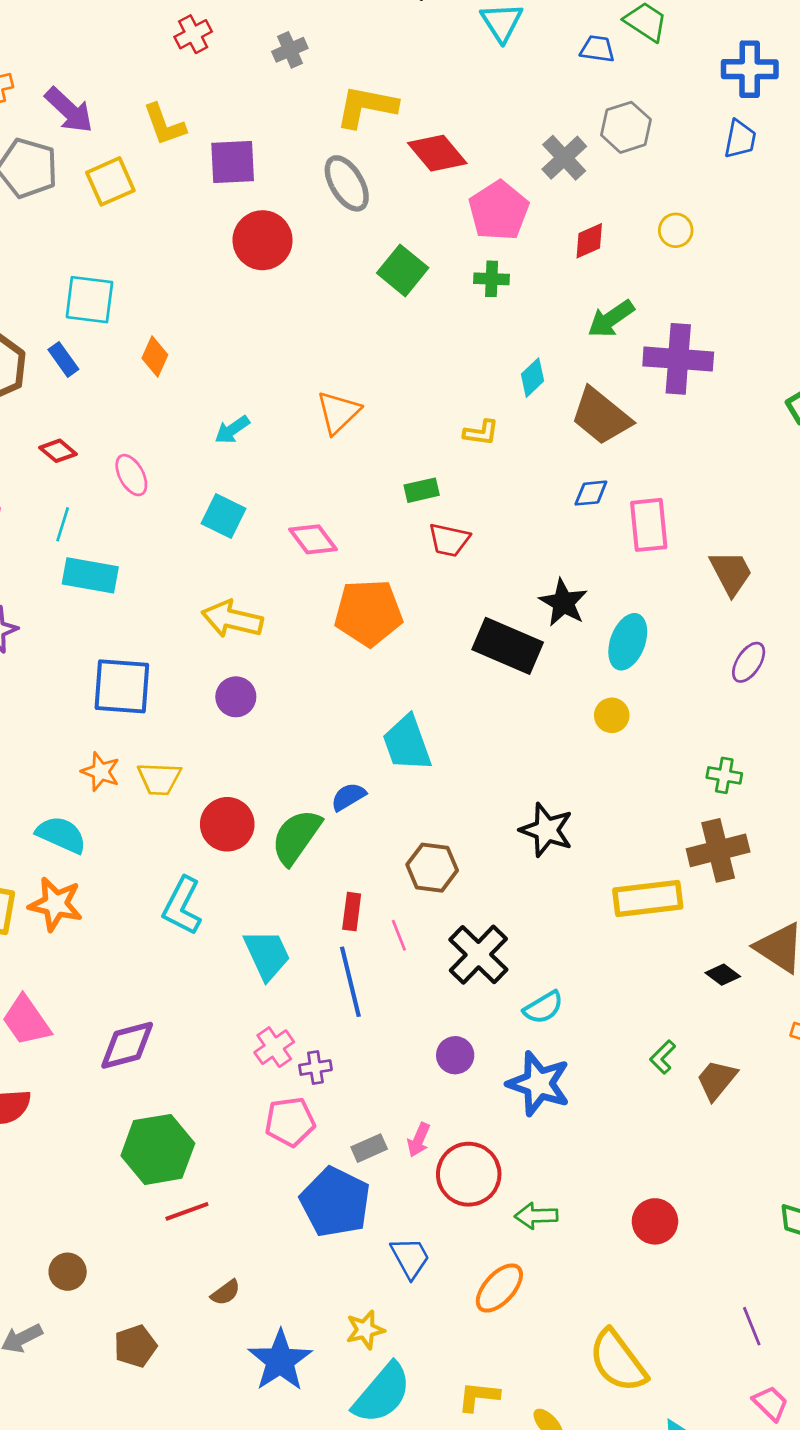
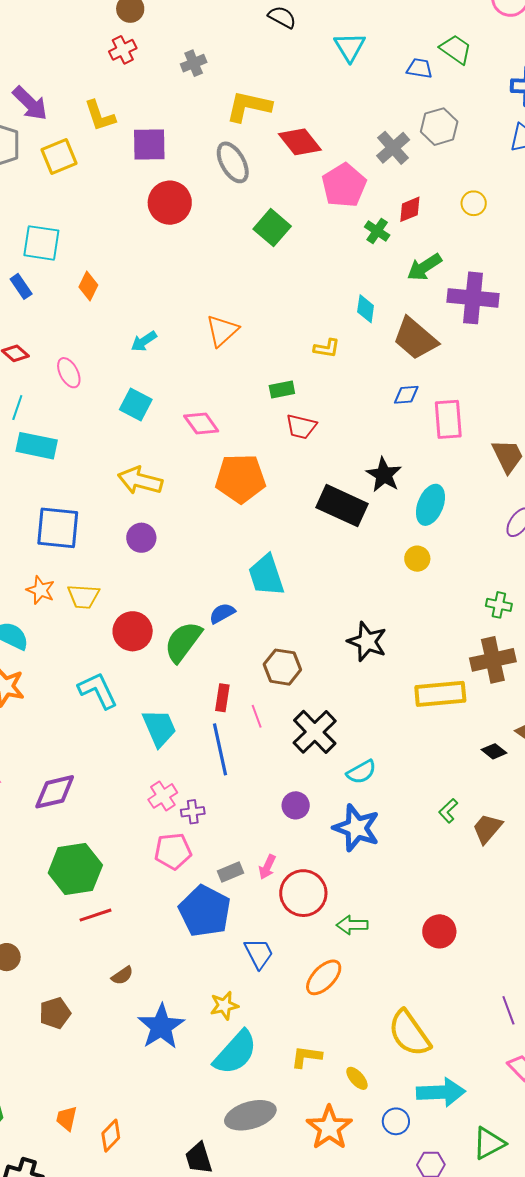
green cross: (492, 279) -> (377, 231), moved, turned 30
cyan diamond: (533, 378) -> (366, 309), turned -40
cyan L-shape: (182, 906) -> (98, 690), turned 126

